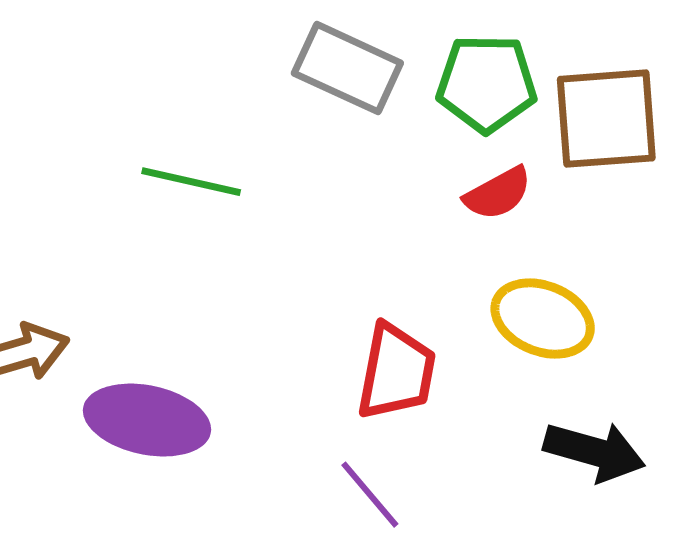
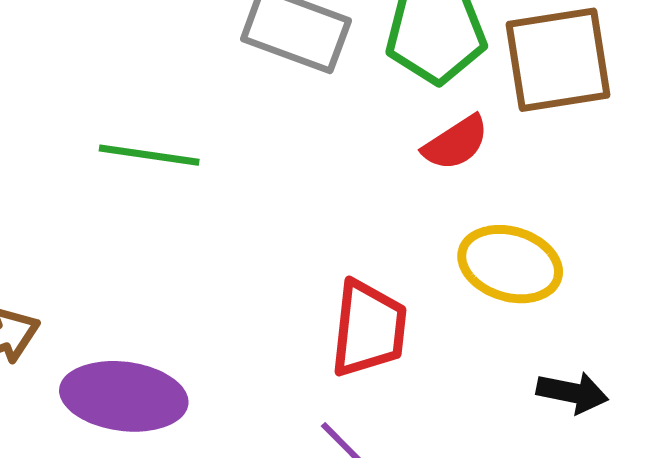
black arrow: (594, 451) -> (572, 393), size x0.7

